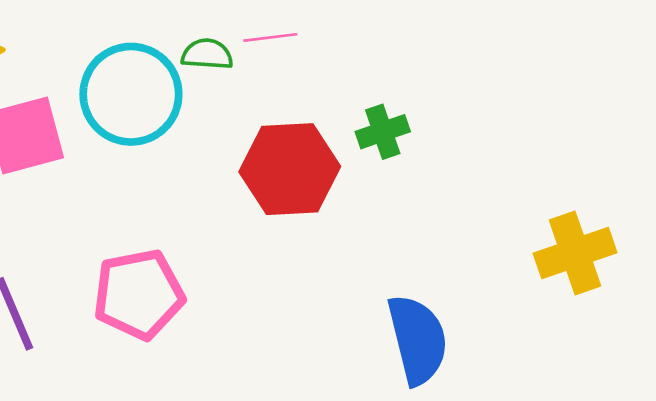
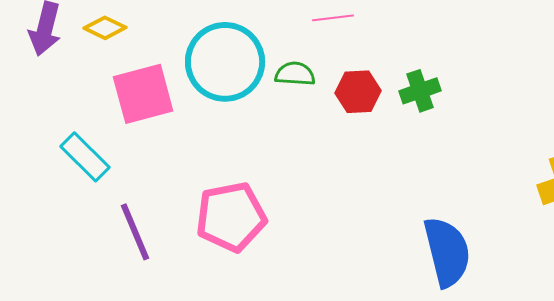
green semicircle: (207, 54) -> (295, 74), moved
red hexagon: (290, 169) -> (358, 92), moved, size x0.6

